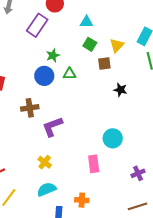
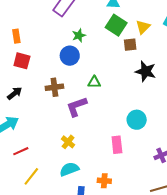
green square: (90, 44) -> (116, 25), size x1.5
green triangle: (69, 74) -> (94, 82), moved
black star: (120, 90) -> (146, 71), size x1.5

